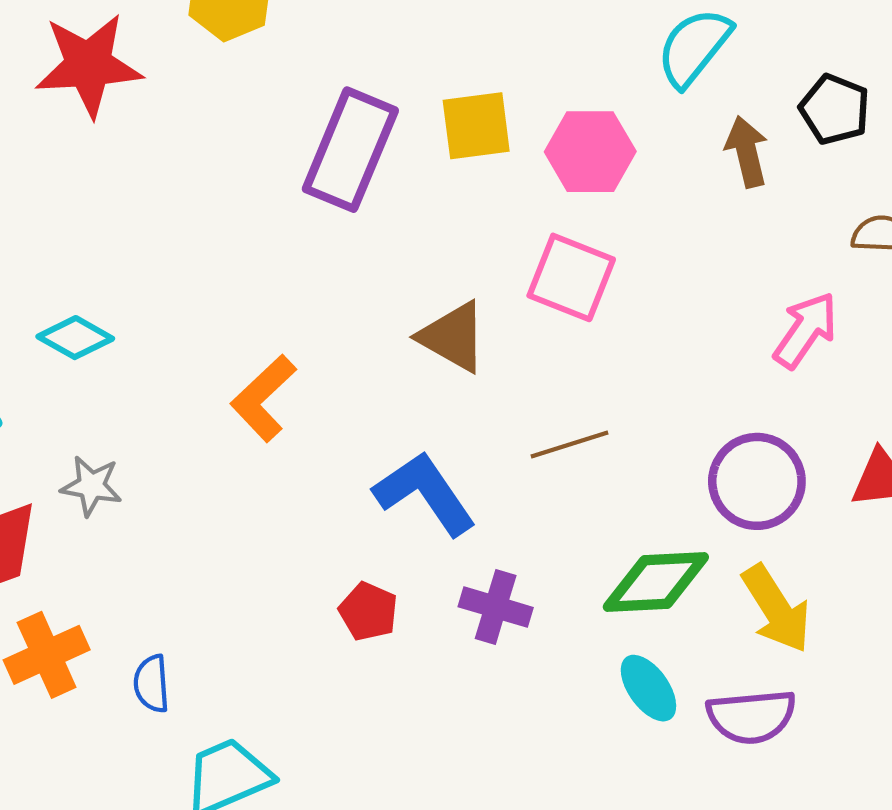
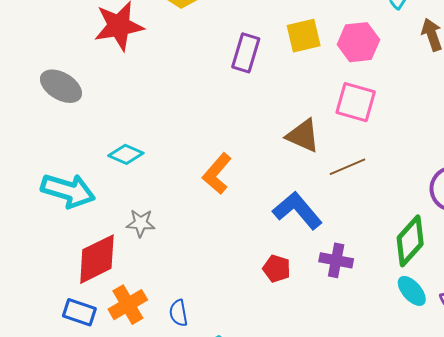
purple rectangle: (350, 150) -> (246, 53), size x0.7
brown line: (570, 445) -> (348, 167), moved
green diamond: (656, 582) -> (410, 241), turned -39

